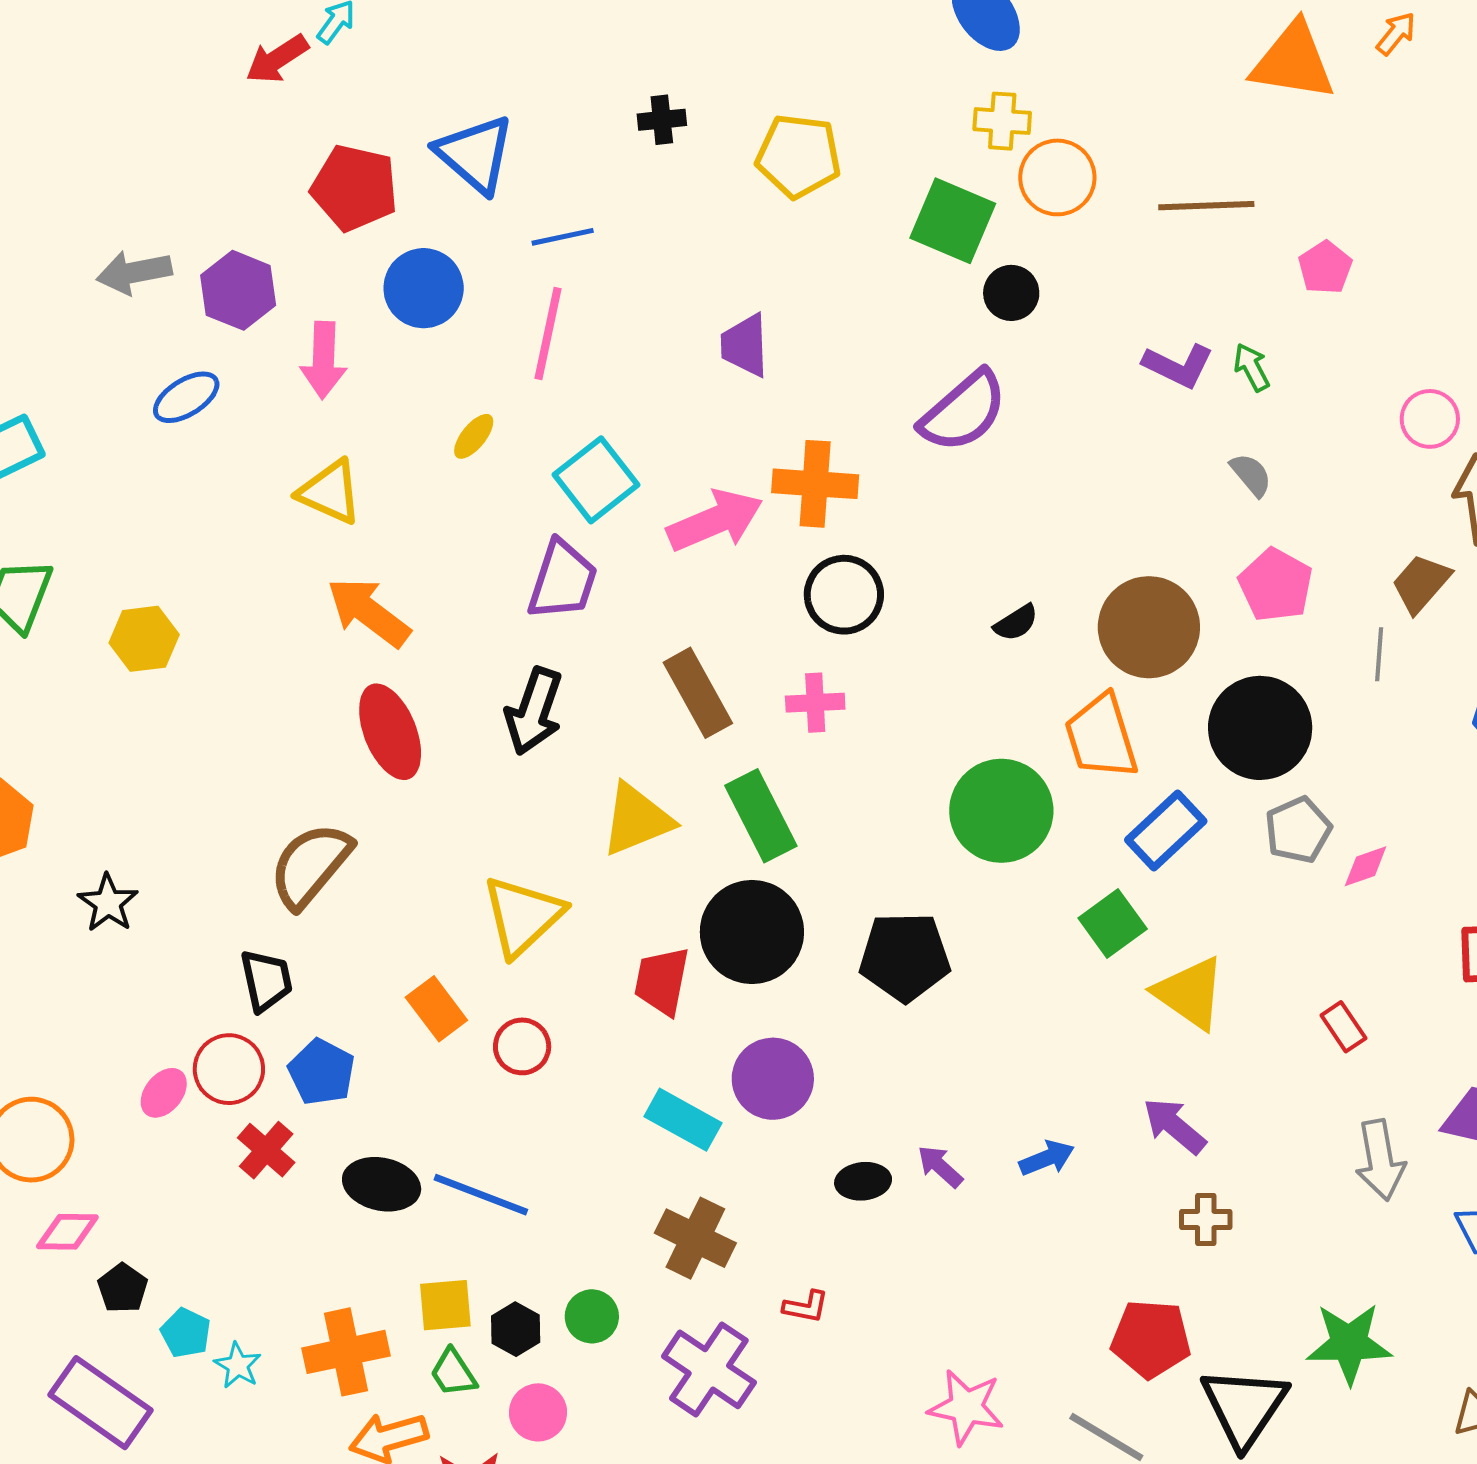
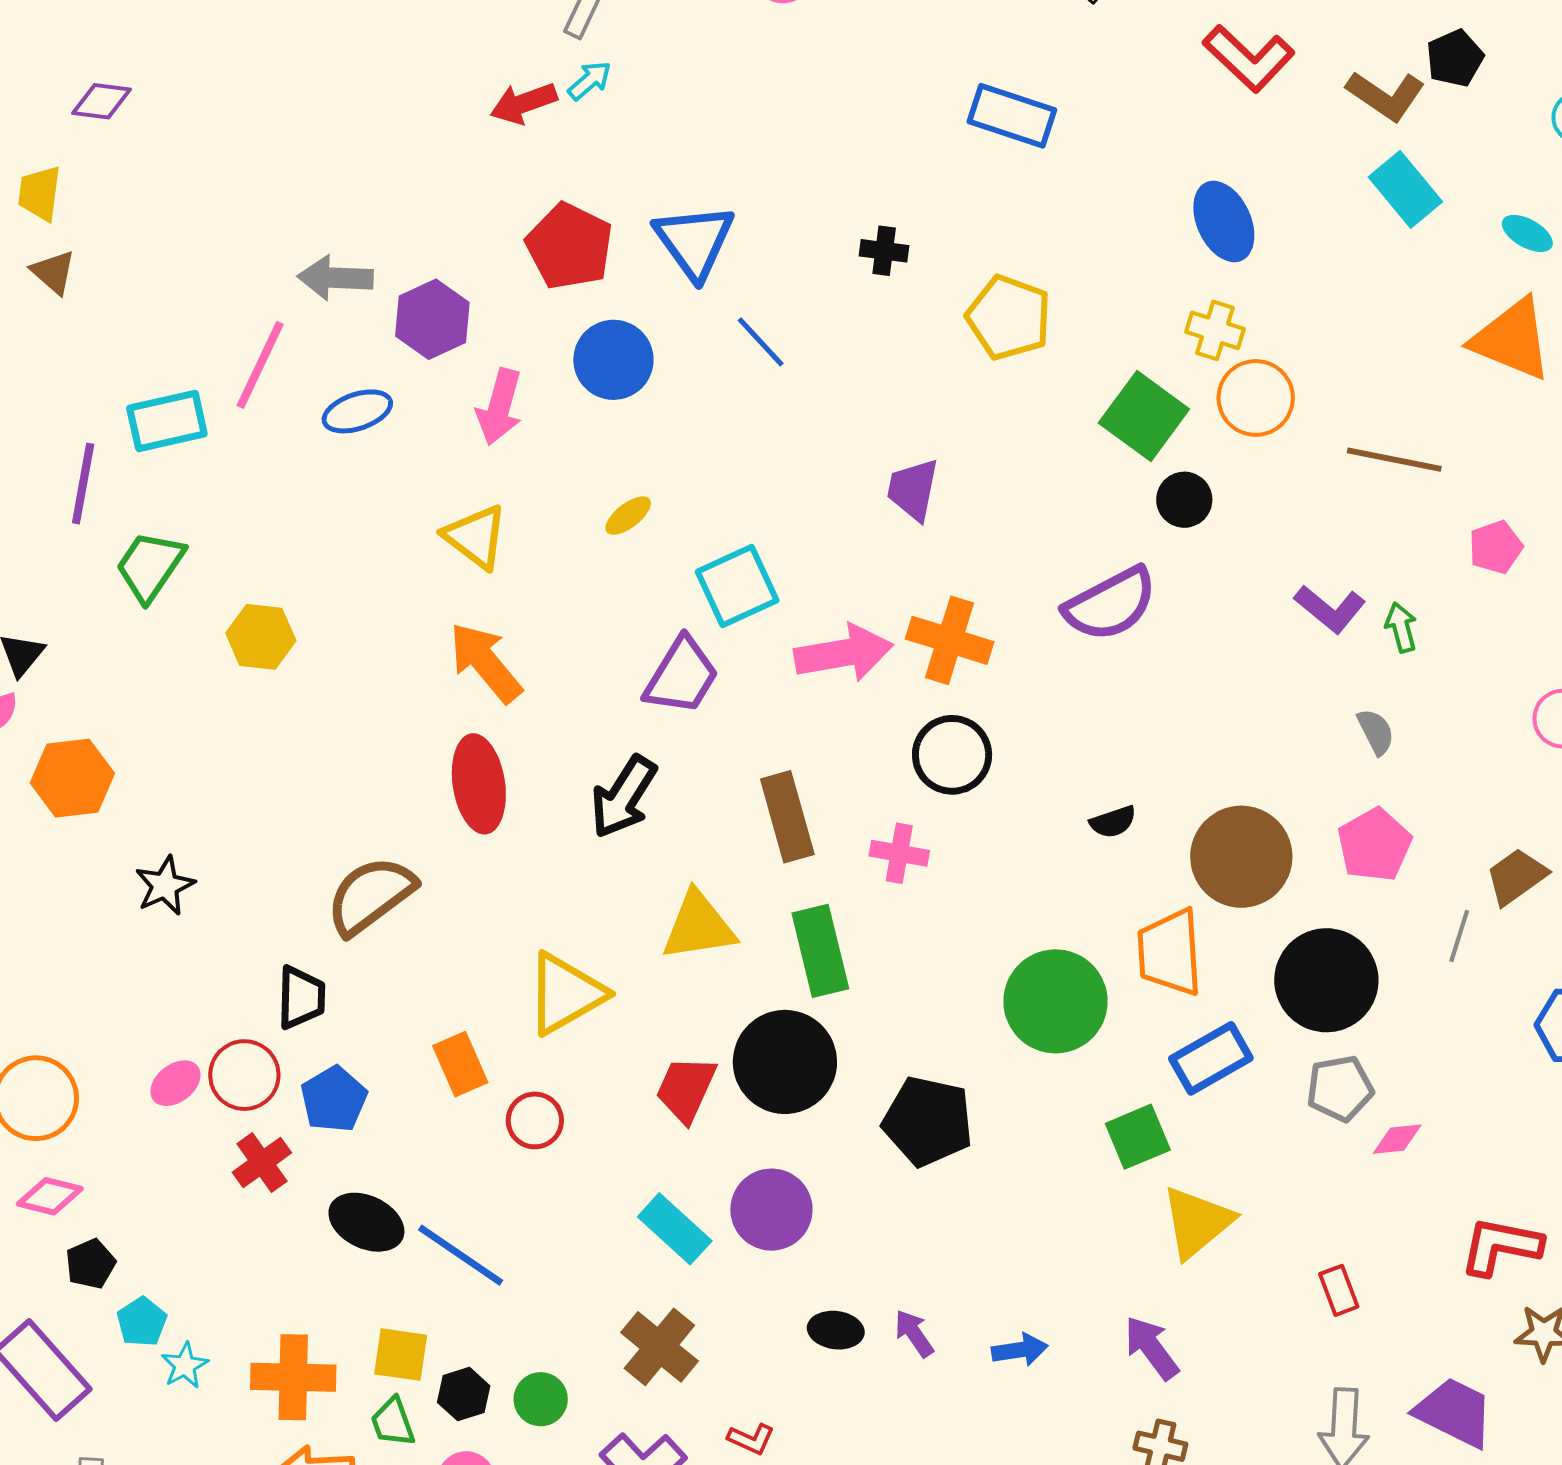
blue line: (563, 237) -> (761, 342), turned 46
pink line: (548, 333) -> (260, 365), moved
yellow triangle: (1190, 993) -> (1197, 1222), turned 32

